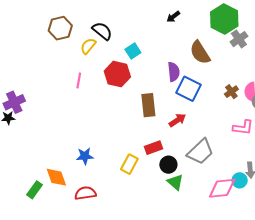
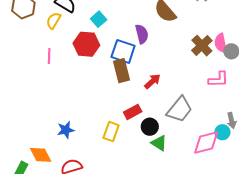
blue square: (189, 89) -> (123, 51), moved
brown cross: (231, 92) -> (202, 46), size x1.5

